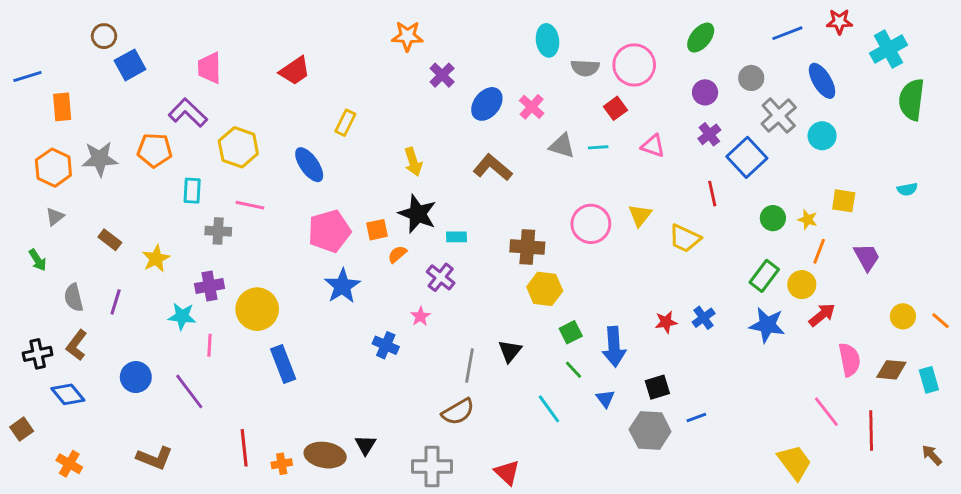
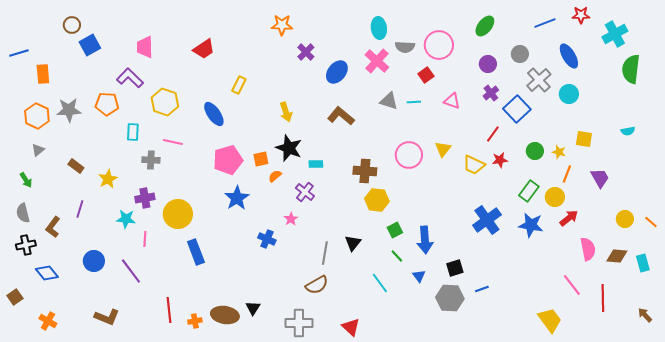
pink cross: (532, 107) -> (377, 61), moved, size x1.4
red line: (712, 194) -> (493, 134), turned 48
gray semicircle: (74, 298) -> (23, 213), moved
blue cross: (704, 318) -> (487, 220), size x1.8
red star: (666, 322) -> (500, 160), moved
brown L-shape: (77, 345) -> (53, 227), moved

